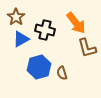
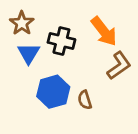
blue triangle: (21, 39) -> (29, 53), turned -30
brown L-shape: (87, 48) -> (119, 66), turned -110

